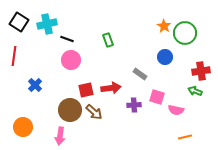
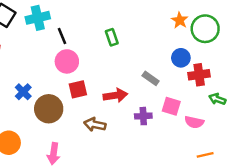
black line: (67, 39) -> (62, 36), turned 48
red cross: (201, 71) -> (199, 75), moved
red square: (86, 90) -> (78, 89), moved
brown circle: (70, 110) -> (49, 109), moved
brown arrow: (94, 112) -> (95, 125), turned 150

